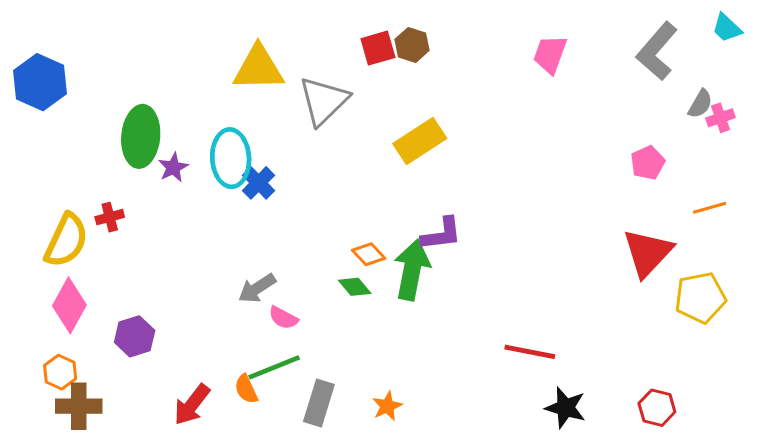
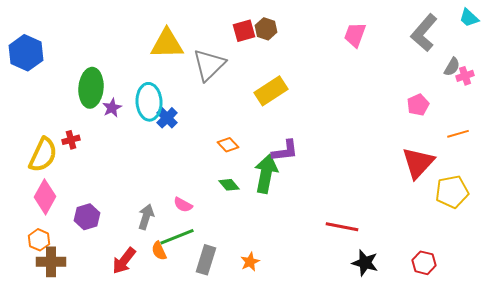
orange diamond: (369, 254) -> (228, 145), moved
gray arrow: (257, 288) -> (146, 217), moved, turned 140

